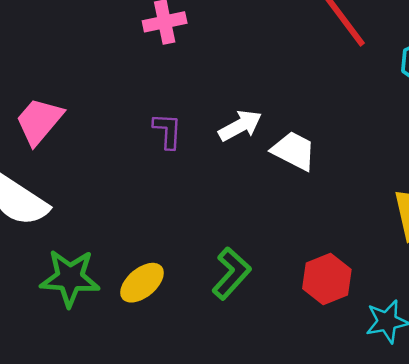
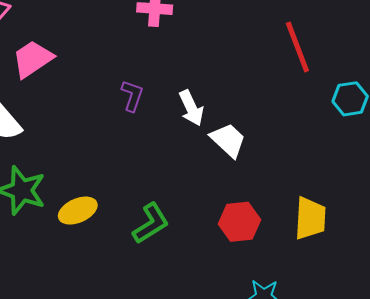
white arrow: (240, 126) -> (191, 108), turned 78
red hexagon: (327, 279) -> (239, 222), moved

